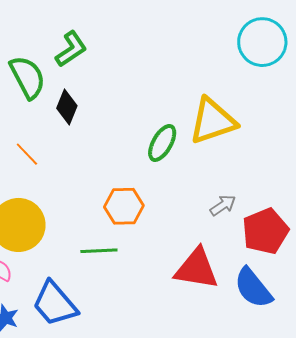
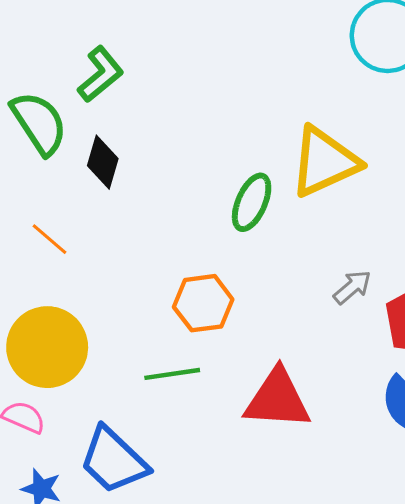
red triangle: (197, 269) -> (277, 399), moved

